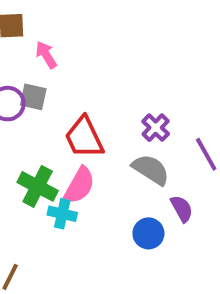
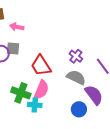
pink arrow: (46, 55) -> (17, 27), turned -40
purple semicircle: (182, 209) -> (94, 95), size x1.5

